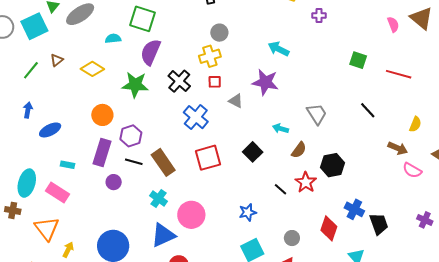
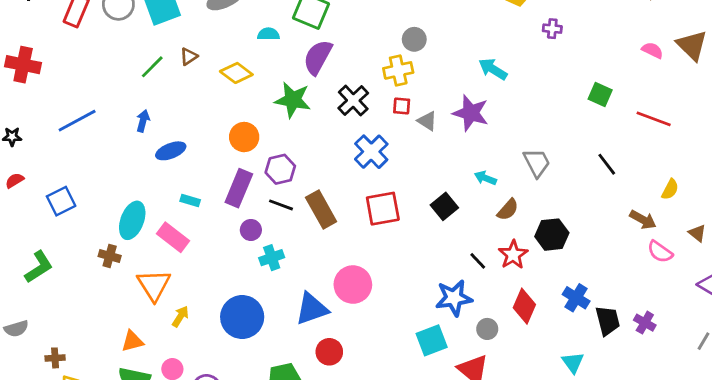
pink semicircle: (393, 24) -> (652, 50), turned -49
gray triangle: (236, 101) -> (427, 121), moved
cyan cross: (159, 199) -> (272, 258), moved, turned 30
blue star: (248, 212) -> (454, 298), moved, size x1.5
purple cross: (425, 220) -> (645, 323), moved
red diamond: (329, 228) -> (524, 306), moved

